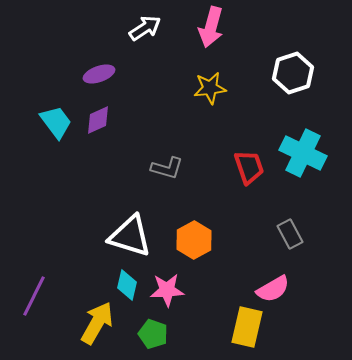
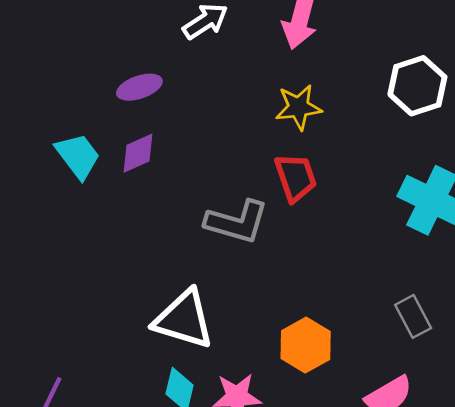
red trapezoid: (249, 167) -> (296, 177), moved
gray L-shape: (167, 168) -> (237, 222), size x1.4
orange hexagon: (194, 240) -> (306, 345), moved

